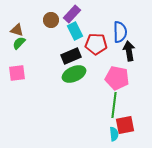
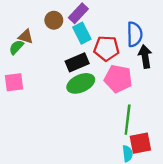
brown triangle: (17, 30) -> (26, 37), moved
pink pentagon: (117, 78) -> (118, 79), moved

